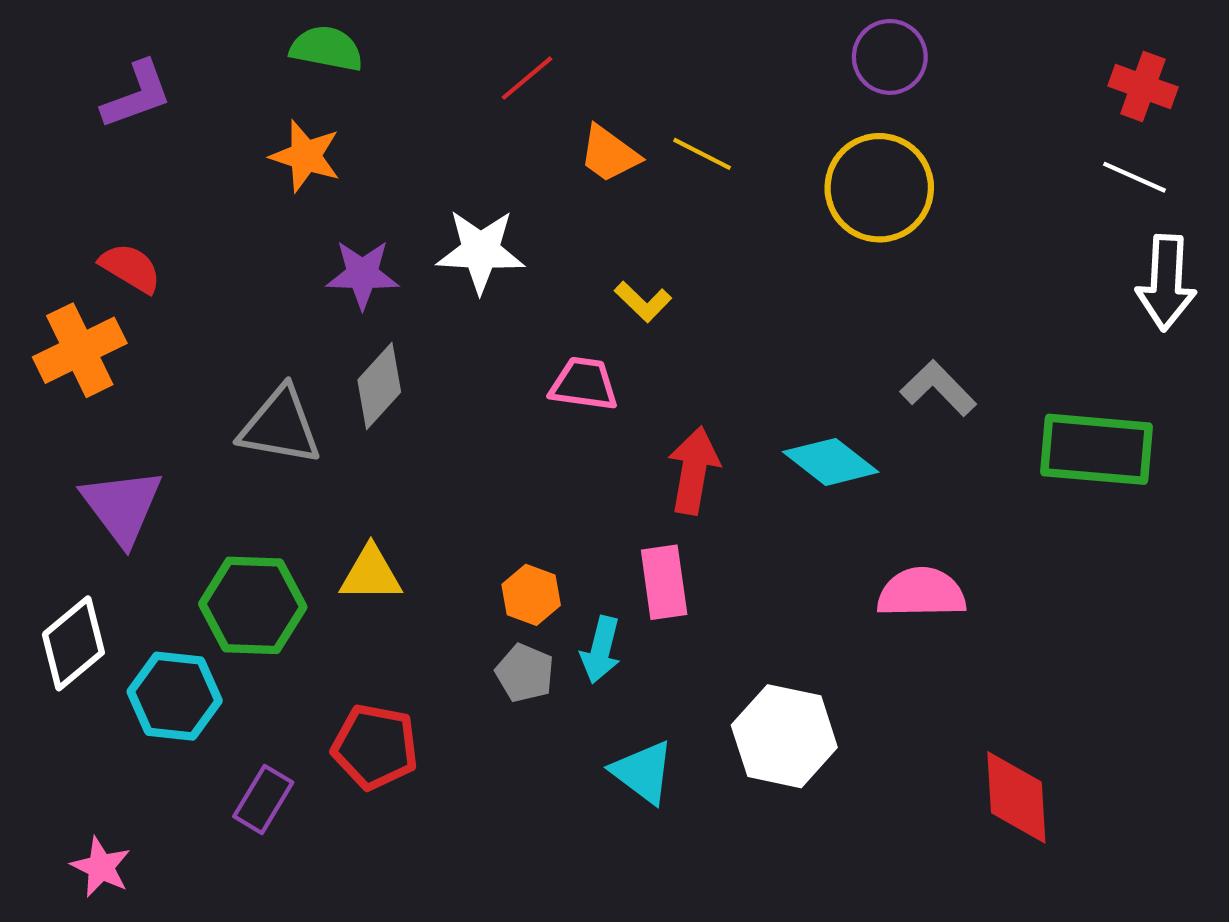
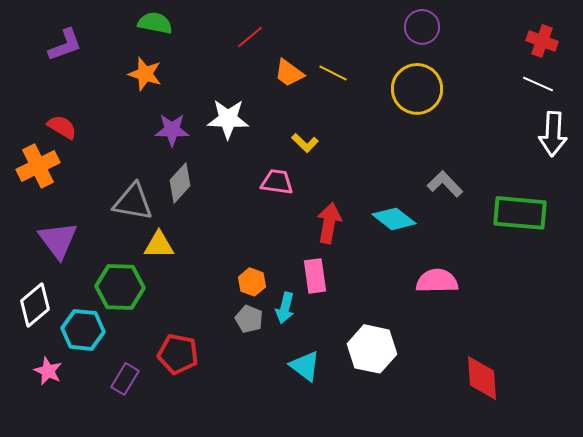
yellow triangle: (371, 574) -> (159, 245), moved
pink star: (101, 867) -> (48, 371), moved

